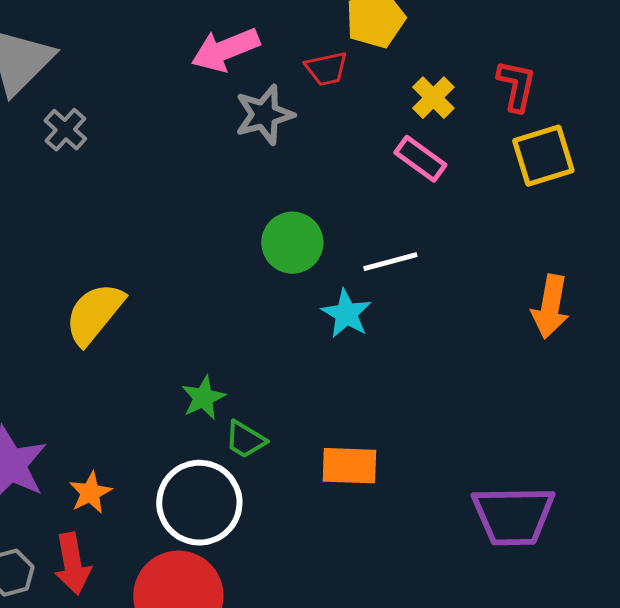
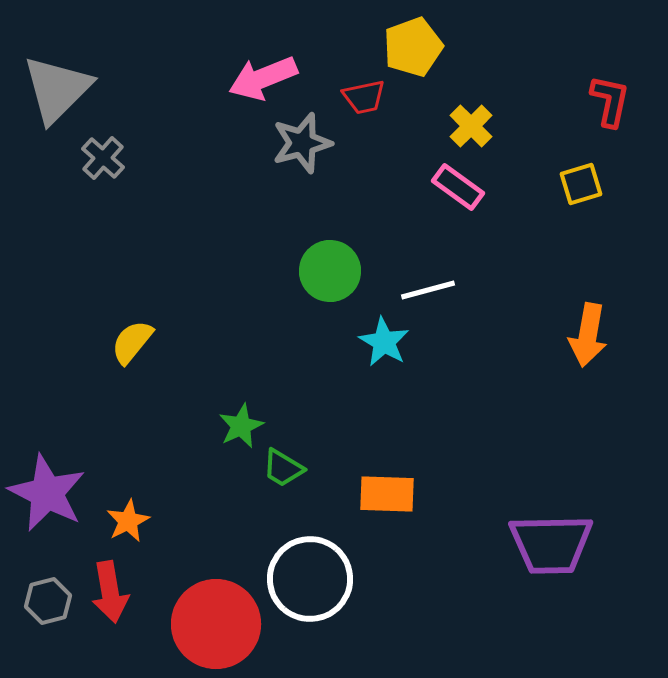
red L-shape: (516, 86) -> (610, 101), moved
yellow square: (543, 156) -> (581, 184), size x0.7
yellow semicircle: (94, 314) -> (132, 342), size x0.7
white circle: (199, 503) -> (310, 579), moved

